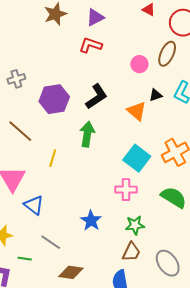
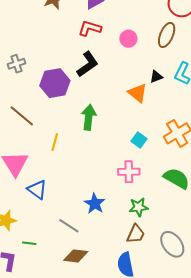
pink circle: (139, 64) -> (128, 39), moved
black L-shape: (96, 97) -> (88, 64), moved
cyan square: (137, 158) -> (139, 140), size x0.6
gray line: (51, 242) -> (69, 226), moved

